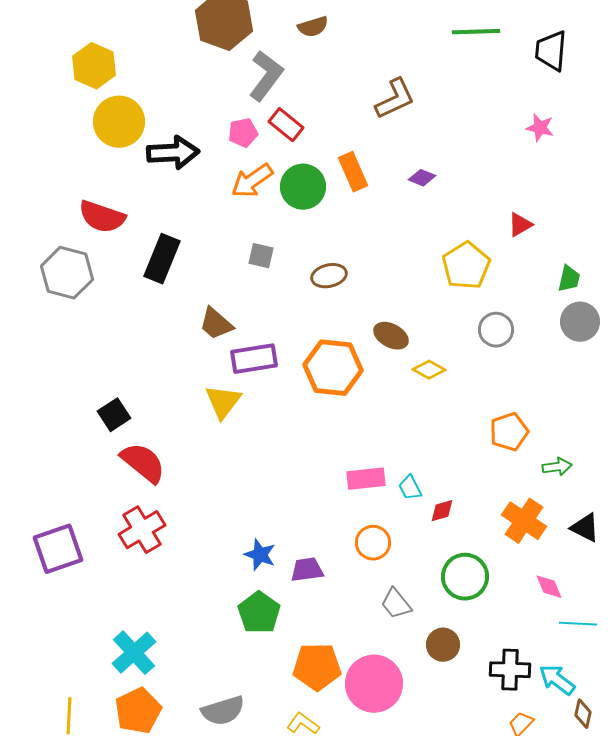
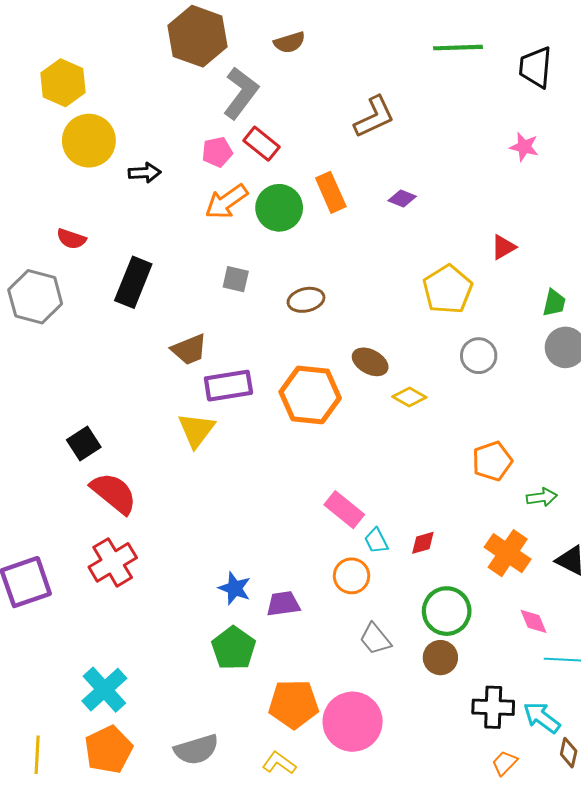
black arrow: (173, 153) -> (145, 173), size x0.6
red semicircle: (102, 217) -> (71, 239), size x0.6
brown trapezoid: (216, 324) -> (189, 349), turned -63
pink rectangle: (366, 479) -> (344, 510), turned 45
cyan trapezoid: (410, 488) -> (376, 541), moved
brown circle: (443, 645) -> (440, 658), moved

